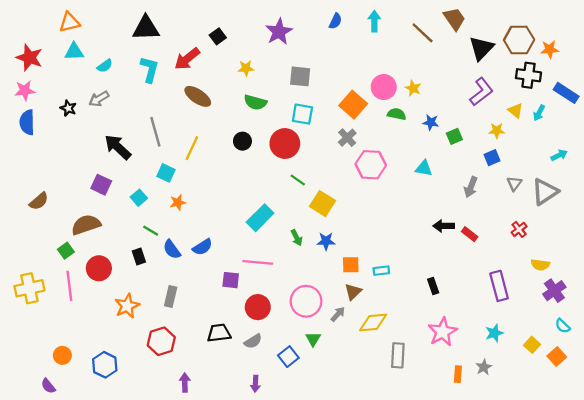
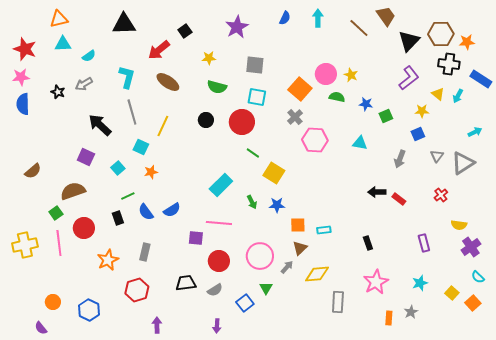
cyan L-shape: (149, 69) -> (127, 77), moved
green line: (151, 231) -> (128, 196), turned -56
purple rectangle: (499, 286) -> (424, 243), size x0.7

